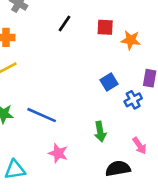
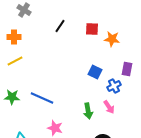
blue square: (109, 82) -> (95, 72), turned -32
pink arrow: (140, 146) -> (109, 107), moved

